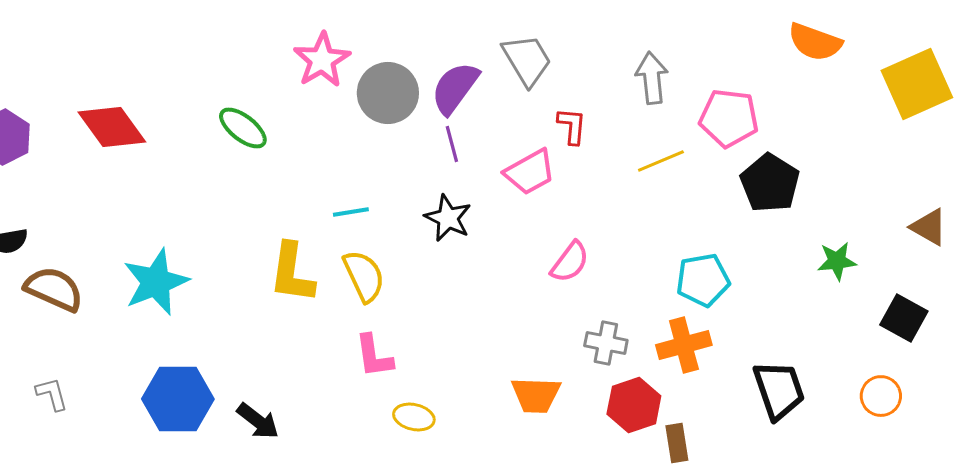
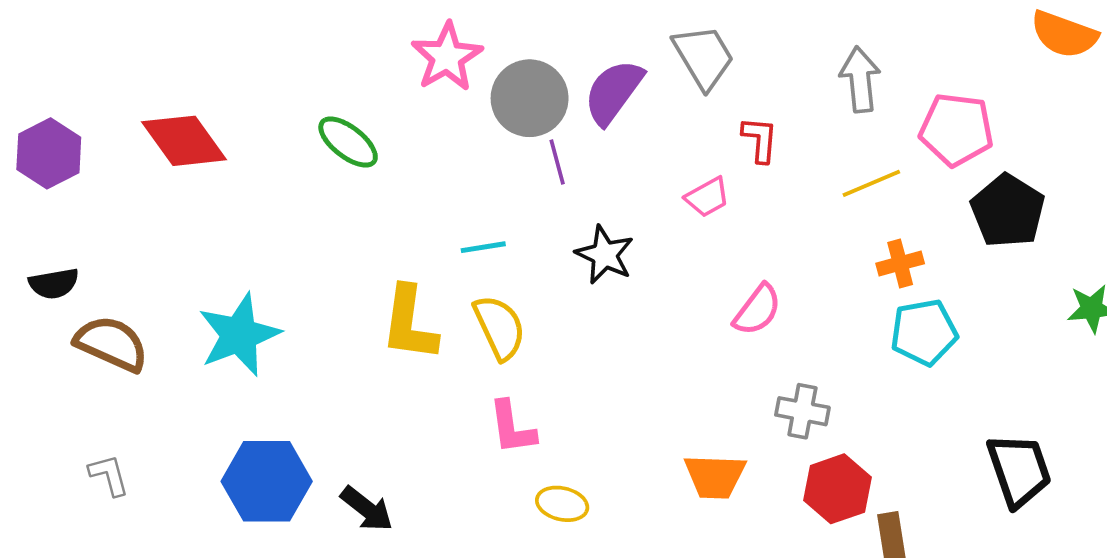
purple line: (452, 144) -> (557, 162), moved
pink trapezoid: (530, 172) -> (707, 197), size x0.7
orange cross: (684, 345) -> (900, 263), moved, size x0.7

